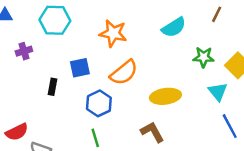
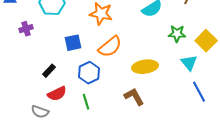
black rectangle: (53, 87) -> (49, 71), moved, turned 32
red semicircle: (17, 132) -> (57, 94), moved

